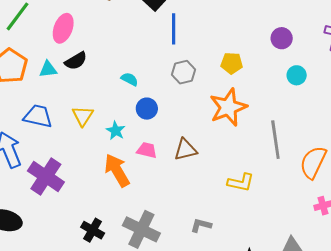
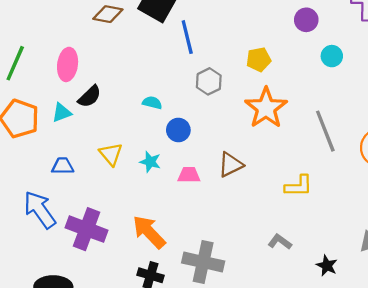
blue trapezoid: (38, 116) -> (63, 166), size x0.7
orange arrow: (117, 170) -> (149, 232), moved
gray L-shape: (201, 225) -> (280, 242), moved, turned 35

